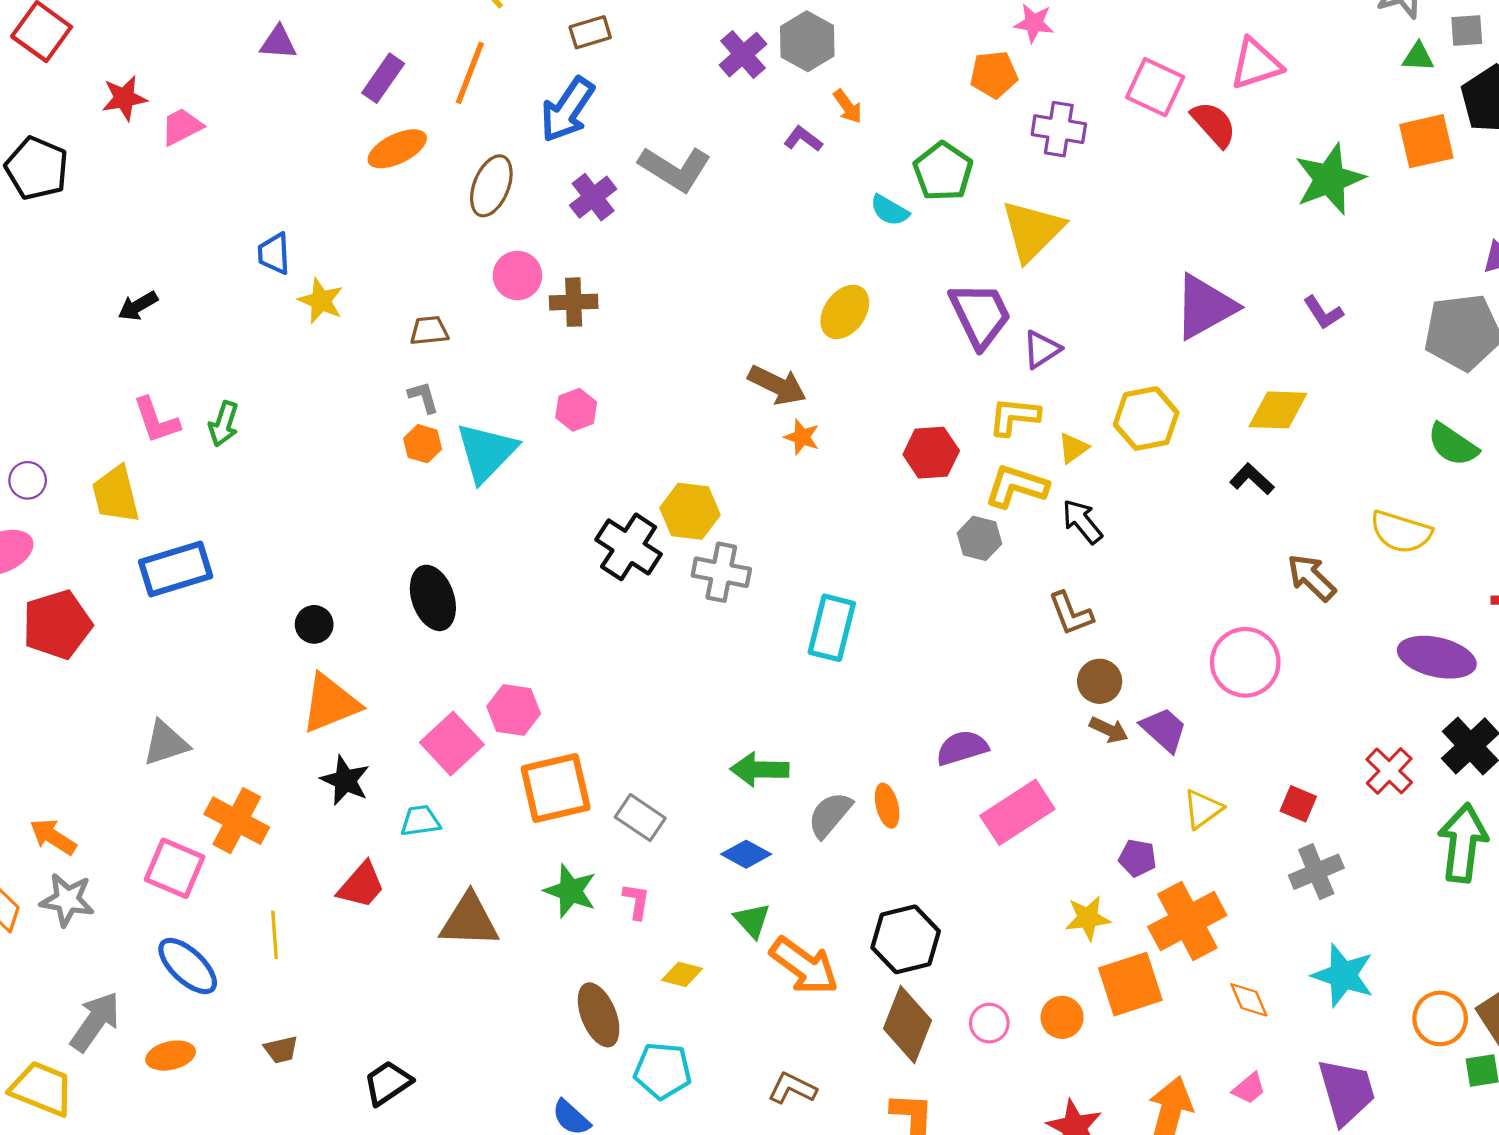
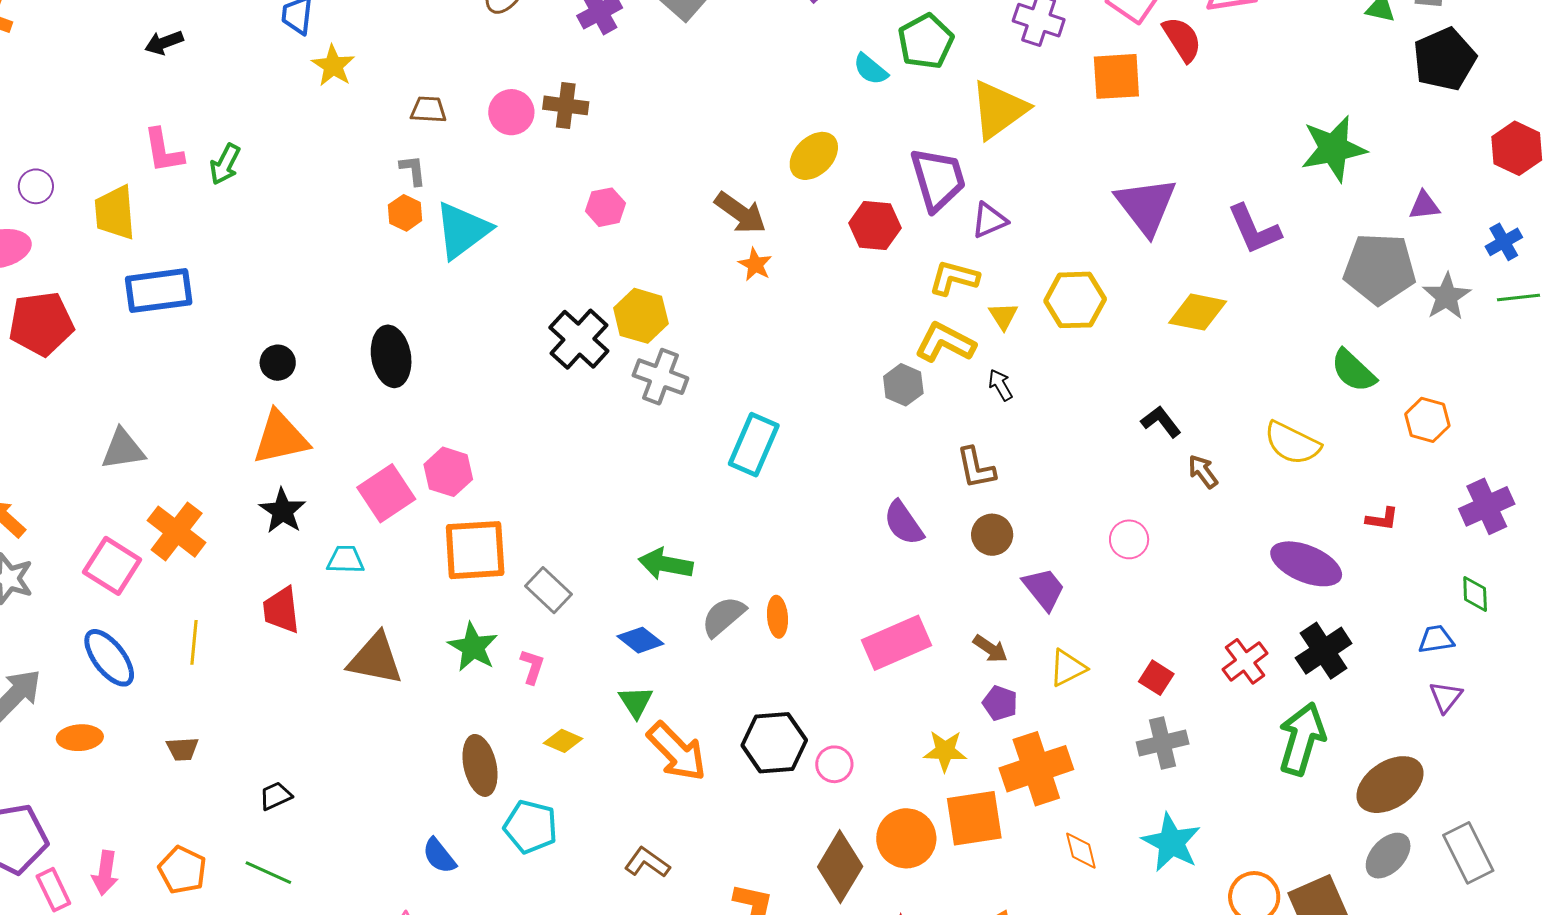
orange square: (1426, 141) -> (1116, 76), moved
green star: (1329, 179) -> (1334, 149), moved
pink circle: (517, 275) -> (511, 112), moved
purple triangle: (1205, 307) -> (1146, 206), turned -48
purple L-shape: (1323, 313) -> (1254, 229), size x1.5
pink hexagon: (576, 410) -> (605, 207), moved
yellow triangle: (1073, 448) -> (1003, 316), turned -36
red hexagon: (931, 453) -> (875, 226), moved
black L-shape: (1252, 479) -> (1161, 422), moved
black arrow: (1082, 521) -> (1000, 385), size x0.7
brown arrow: (1311, 578) -> (1203, 471), size x0.7
pink circle: (1245, 662) -> (1129, 539), size x0.6
brown arrow: (1109, 730) -> (990, 649), moved
purple semicircle: (962, 748) -> (904, 523), moved, turned -117
red trapezoid: (361, 885) -> (281, 610), turned 123
orange circle: (1062, 1017) -> (906, 838), size x1.5
pink circle: (989, 1023) -> (834, 764), moved
brown diamond: (907, 1024) -> (840, 867), moved
black trapezoid: (388, 1083) -> (276, 796), size x0.7

